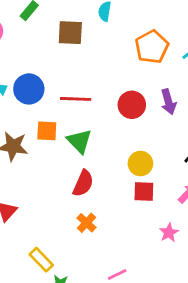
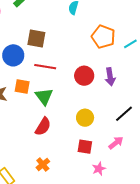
brown square: (70, 33) -> (36, 38), moved
orange pentagon: (152, 47) -> (103, 37), turned -30
red square: (144, 192) -> (85, 147), moved
orange cross: (87, 223) -> (43, 165), moved

